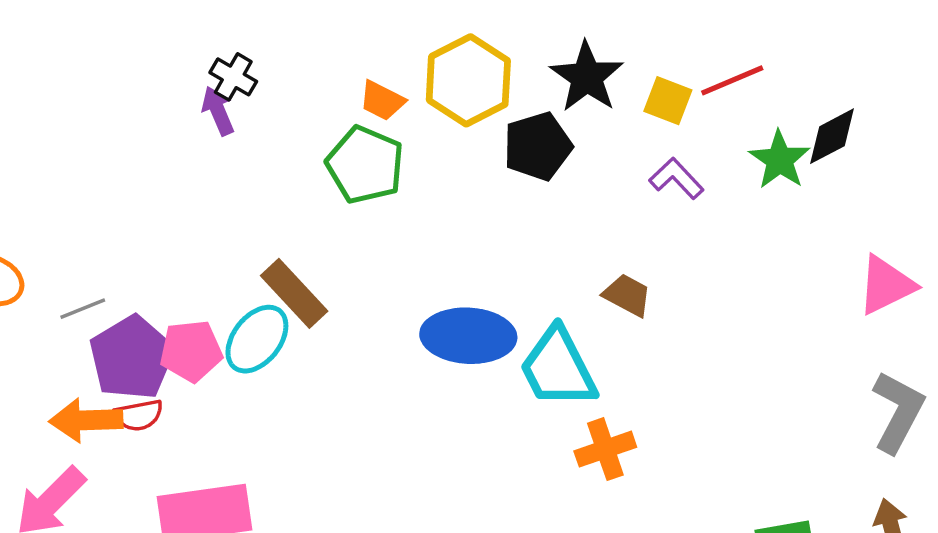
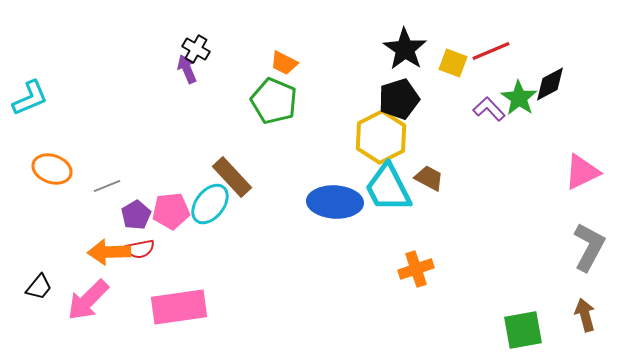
yellow hexagon: (468, 80) -> (381, 137), moved
black pentagon: (538, 146) -> (399, 99), moved
purple L-shape: (676, 178) -> (489, 109), moved
purple pentagon: (132, 358) -> (136, 215), size x0.6
cyan trapezoid: (558, 368) -> (388, 188), moved

